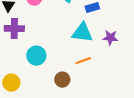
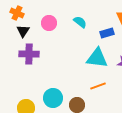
cyan circle: (36, 56) -> (53, 98), moved

